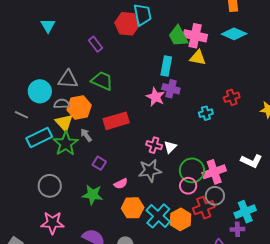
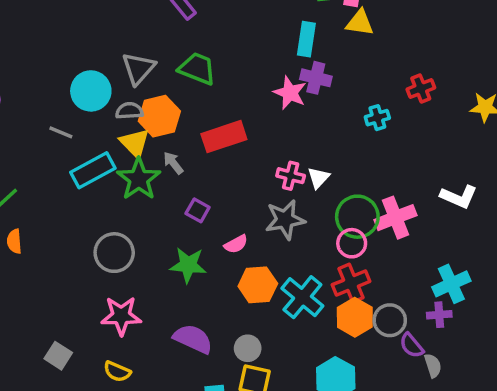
gray triangle: (68, 79) -> (138, 68), turned -50
gray circle: (215, 196) -> (390, 320), moved
red cross: (204, 208) -> (351, 283), moved
orange hexagon: (181, 219) -> (355, 317), moved

